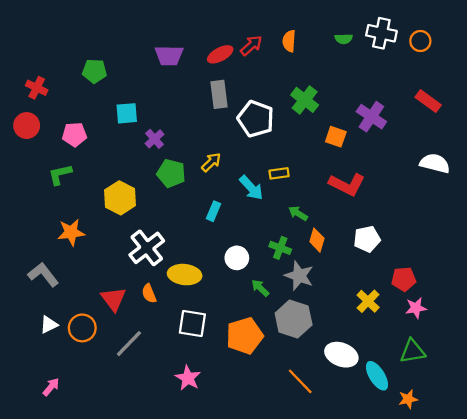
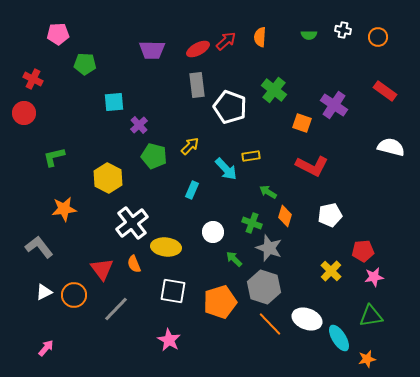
white cross: (381, 33) -> (343, 30), size x0.6
pink pentagon: (74, 134) -> (58, 34), moved
orange line: (300, 381) -> (270, 324), moved

